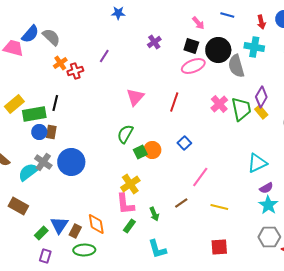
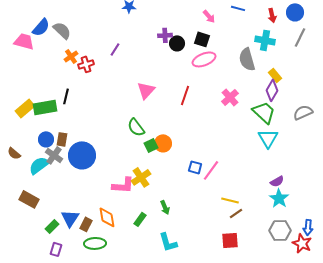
purple cross: (154, 42) -> (165, 35), turned 32
black circle: (218, 50) -> (177, 43), moved, size x0.6
yellow rectangle: (14, 104) -> (25, 108), moved
green trapezoid: (241, 109) -> (264, 112), moved, turned -35
yellow rectangle: (261, 112) -> (275, 75), moved
blue circle: (39, 132) -> (46, 139), moved
brown rectangle: (51, 132) -> (62, 139), moved
green semicircle: (125, 134) -> (136, 127), turned -66
blue square: (184, 143) -> (195, 167), moved, turned -32
cyan triangle: (257, 163) -> (268, 138), moved, turned -35
brown line: (181, 203) -> (236, 213), moved
pink L-shape: (125, 204) -> (123, 185), moved, turned -80

